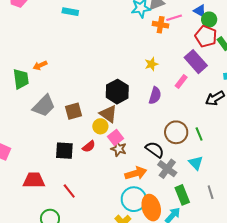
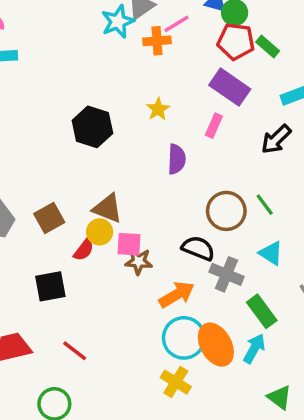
black hexagon: (117, 92) -> (92, 127), moved
pink square: (116, 138) -> (129, 244), turned -35
red semicircle: (89, 146) -> (84, 250), moved

